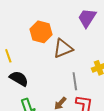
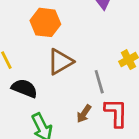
brown triangle: (63, 48) -> (60, 62), moved

